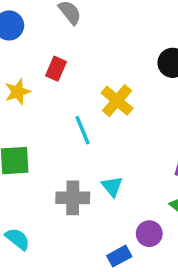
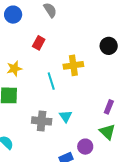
yellow star: (18, 92) -> (14, 69), moved
yellow cross: (117, 101) -> (73, 65), turned 36

